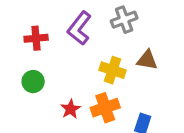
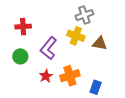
purple L-shape: (79, 28) -> (49, 48), moved
yellow cross: (112, 70) -> (76, 36), moved

